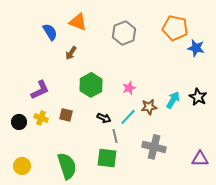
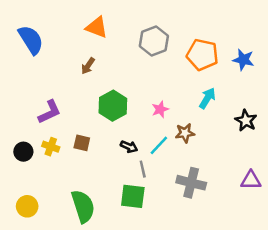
orange pentagon: (175, 28) -> (202, 55), moved
blue semicircle: (50, 32) -> (31, 40), moved, size x1.4
cyan arrow: (173, 100) -> (207, 98), moved
purple triangle: (200, 159) -> (251, 180), moved

